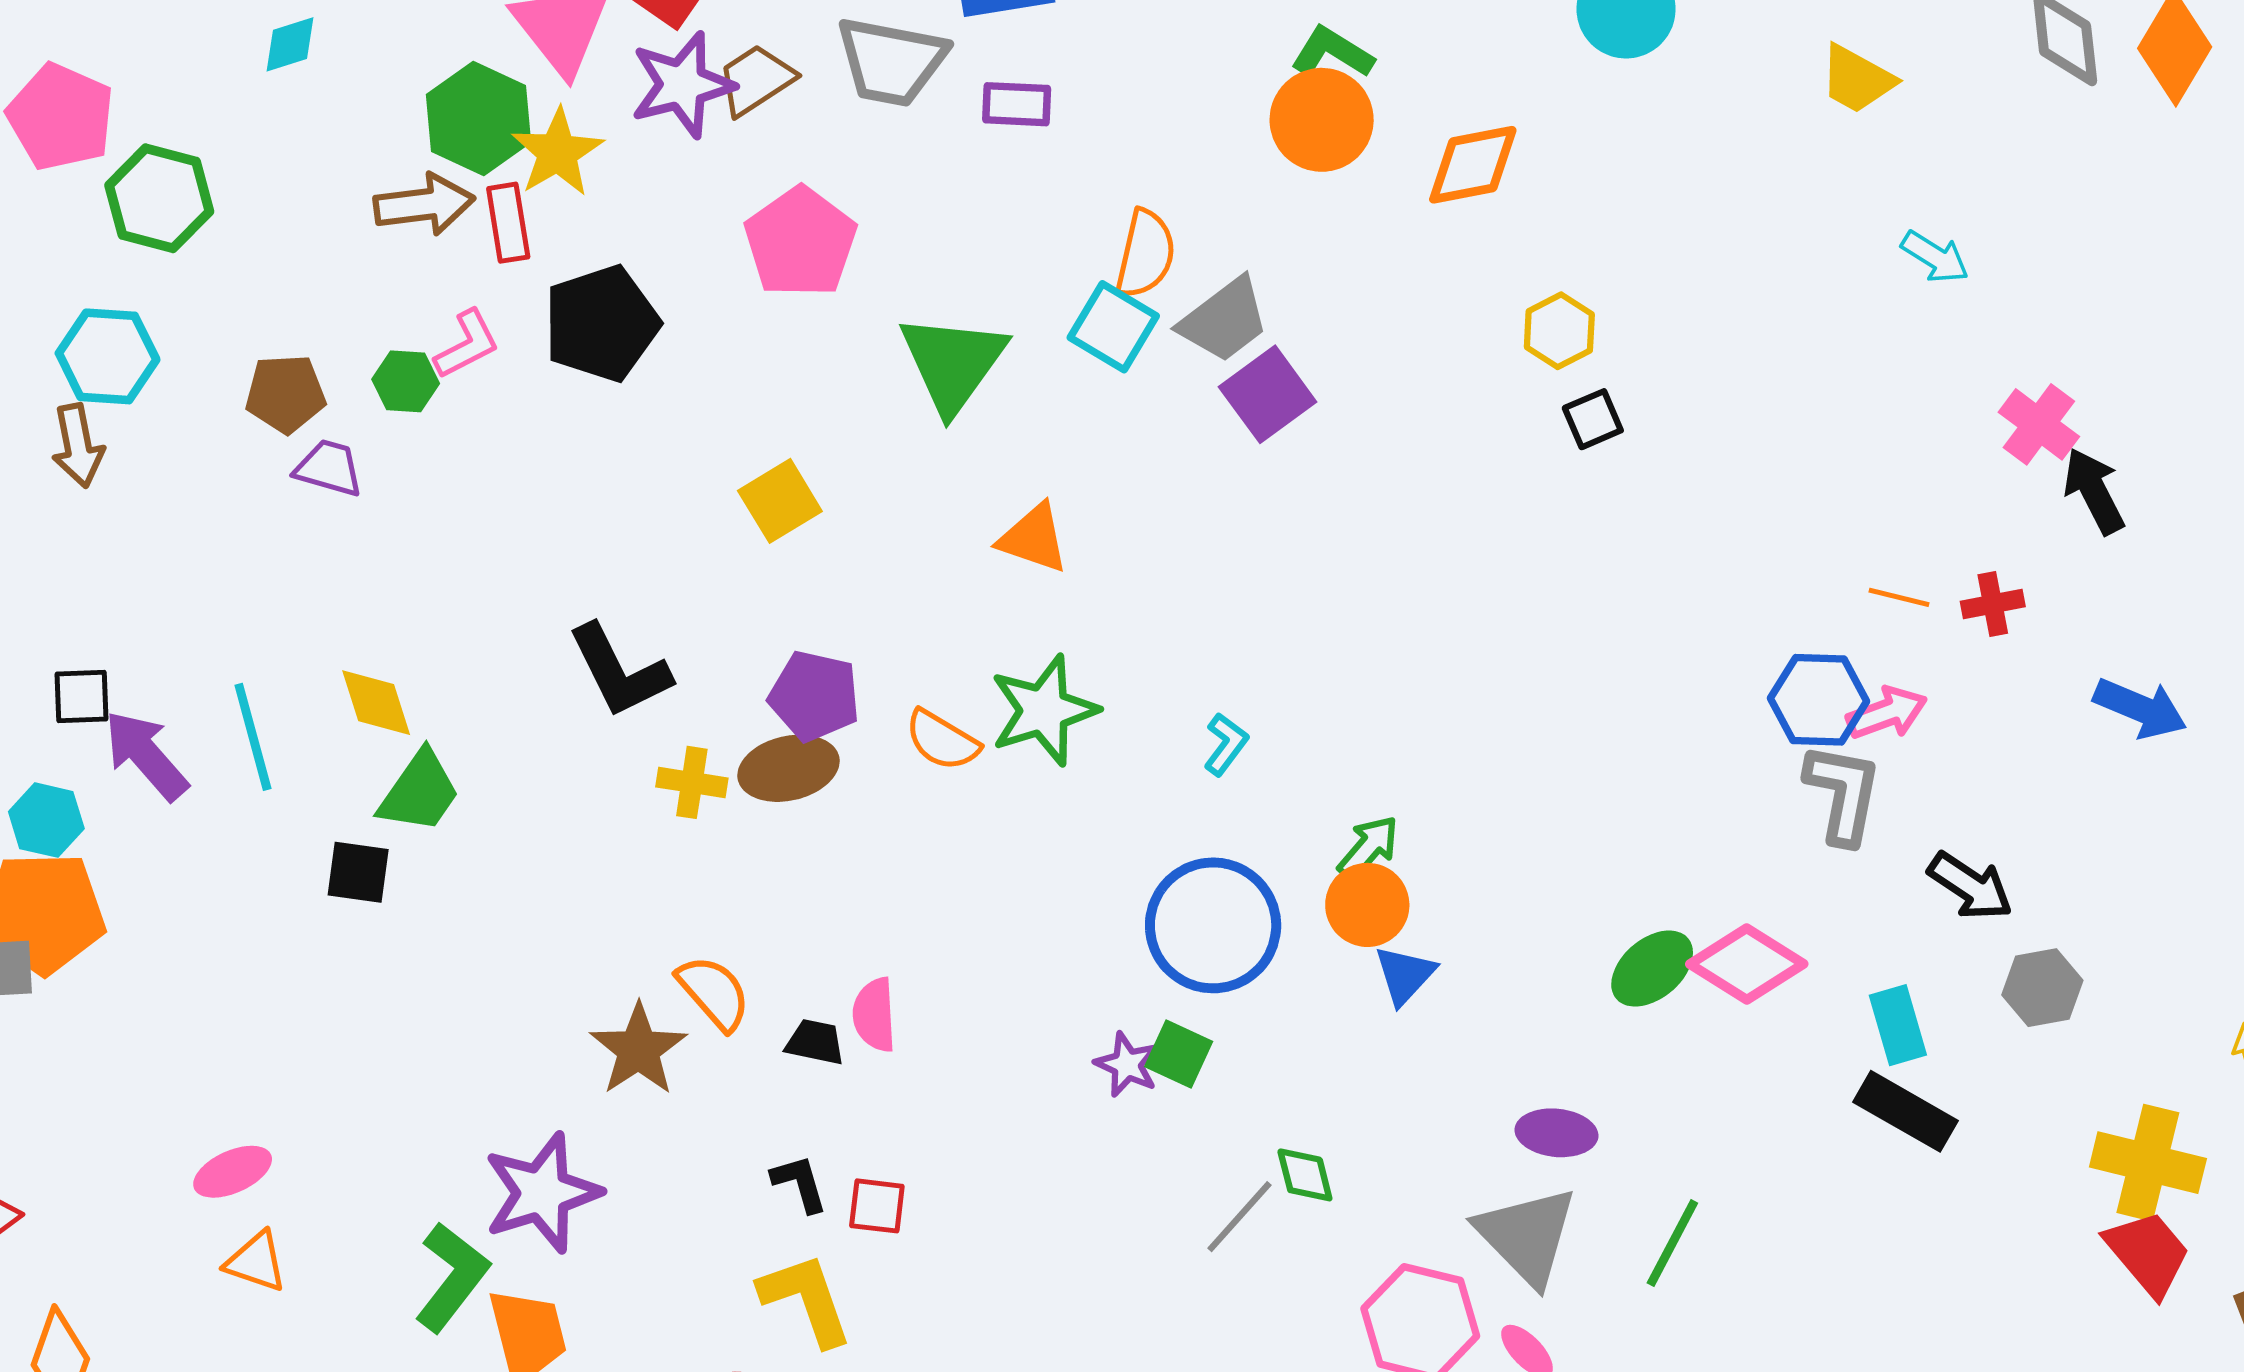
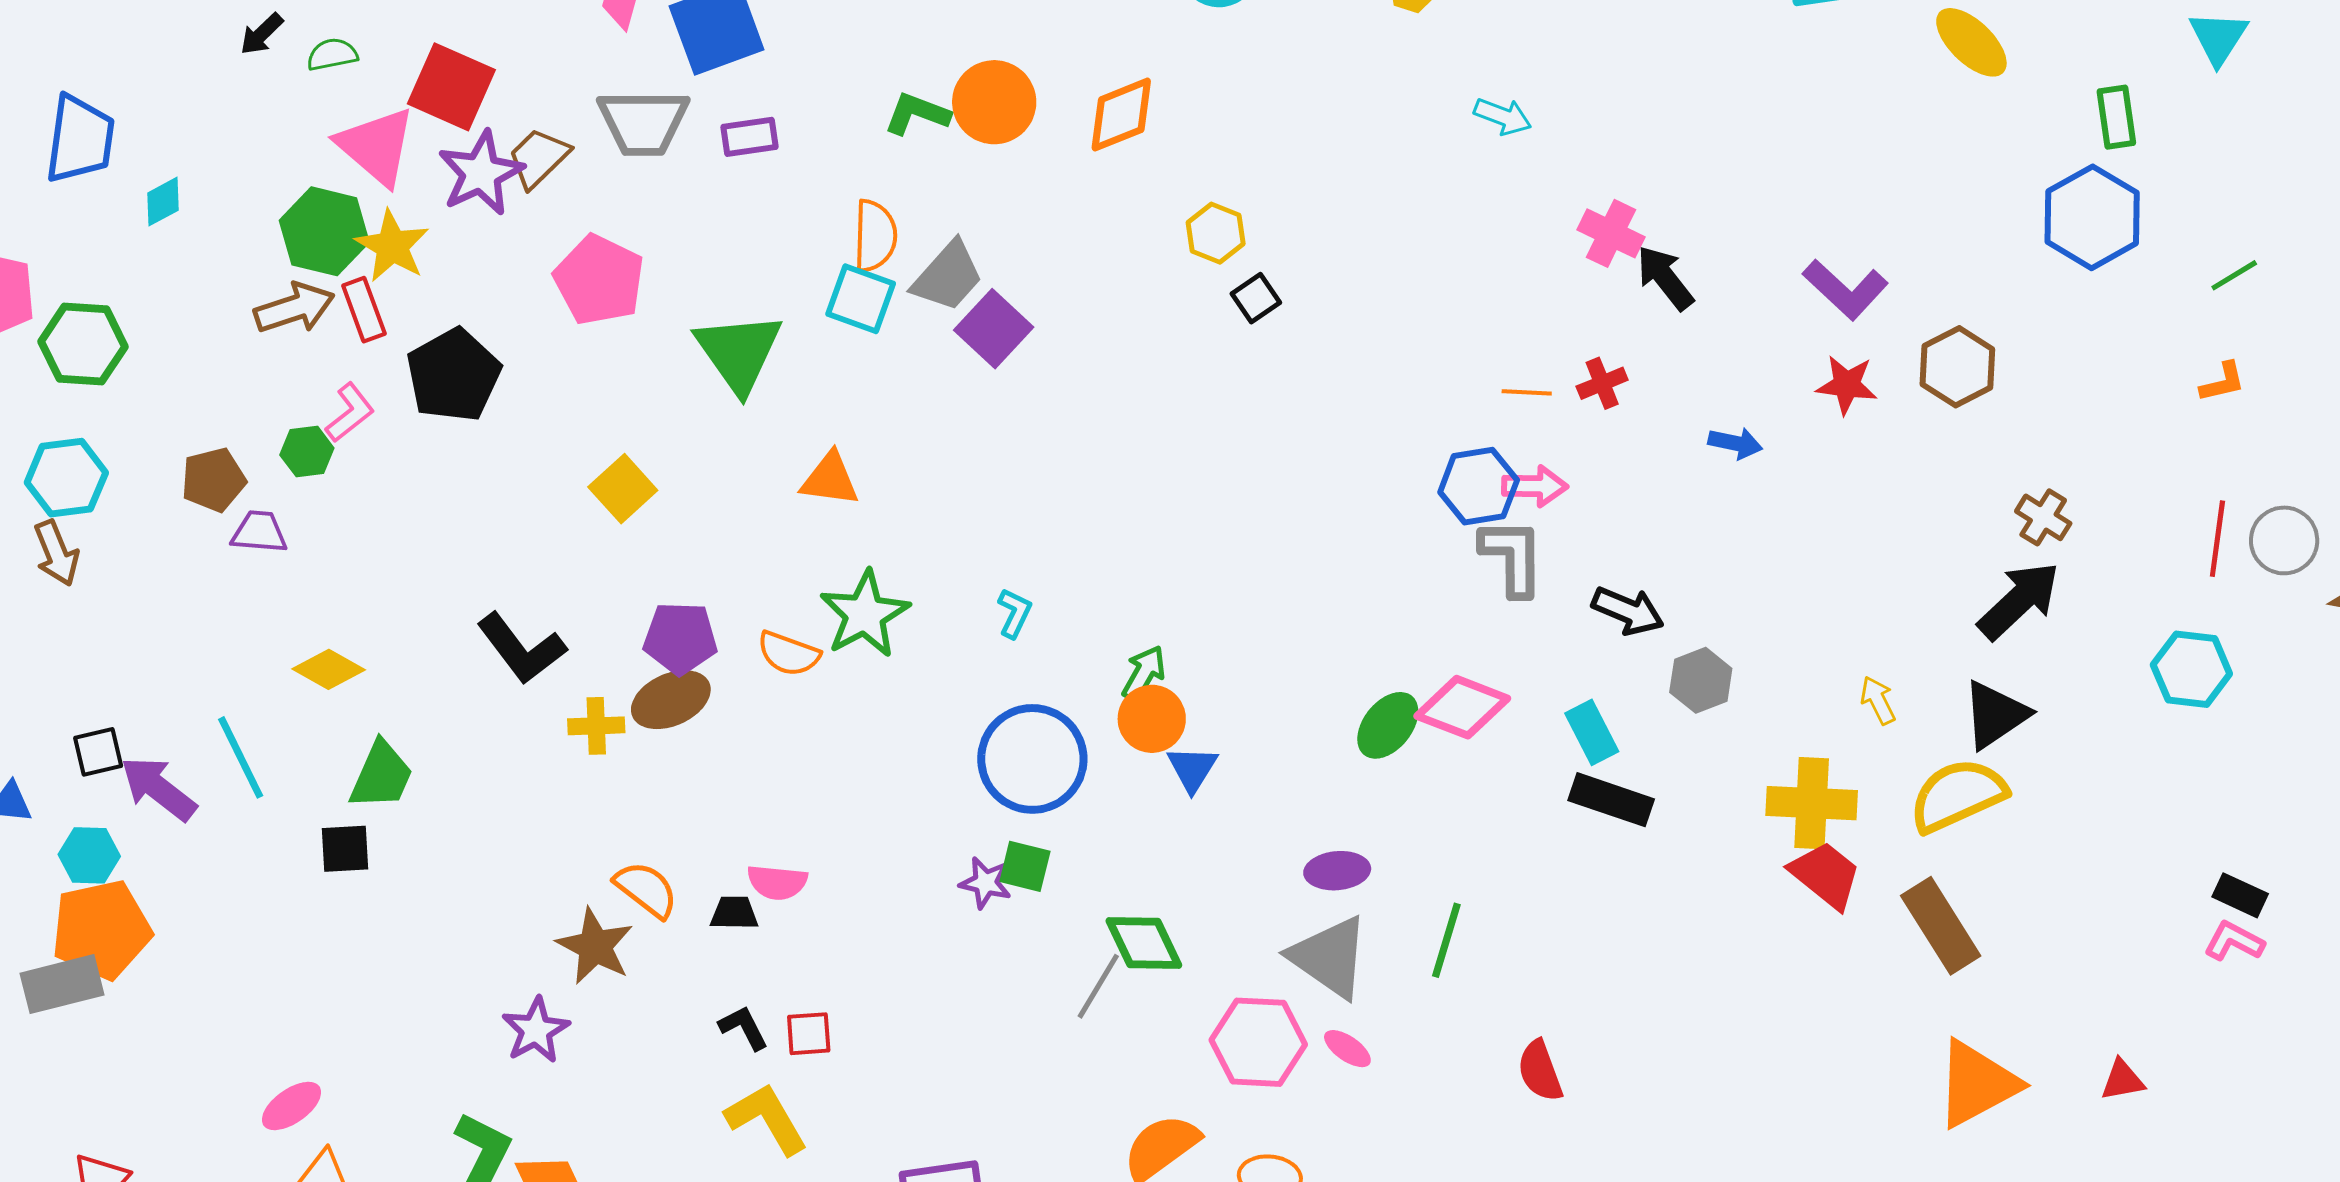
green L-shape: (1332, 53) -> (917, 114), moved
yellow diamond: (376, 703) -> (329, 669), moved, turned -32
blue arrow: (2140, 708) -> (1735, 443), size x0.7
pink arrow: (1887, 713) -> (1535, 486), turned 32
pink semicircle: (874, 1015) -> (777, 882), turned -70
green diamond: (1305, 1175) -> (1144, 943), size x1.5
purple star: (542, 1193) -> (536, 1030), moved, size x0.7

